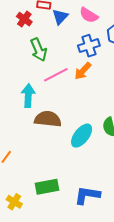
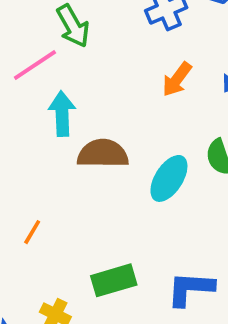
orange arrow: (83, 71) -> (177, 79), moved
pink line: (56, 75) -> (35, 65), moved

